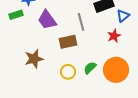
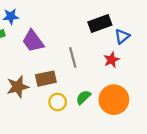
gray line: (81, 22) -> (73, 57), moved
brown rectangle: (68, 42) -> (46, 79), moved

